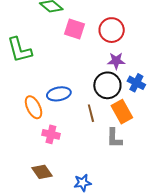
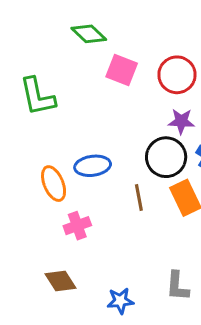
pink cross: (51, 134) -> (77, 226), turned -36
gray L-shape: (114, 138) -> (177, 286), moved

